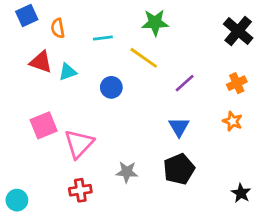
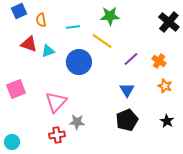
orange cross: (237, 83) -> (159, 61), moved, turned -32
blue circle: (111, 87) -> (79, 62), size x1.6
pink square: (44, 125) -> (16, 89), moved
gray star: (127, 172) -> (77, 122), moved
black star: (241, 193) -> (167, 121), moved

